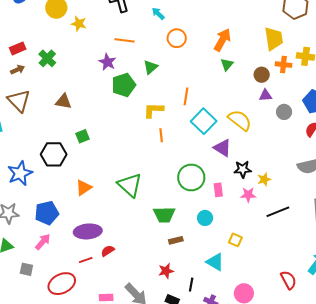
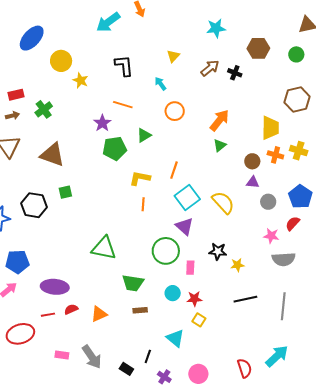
brown triangle: (63, 102) -> (52, 155), size x1.5
purple triangle: (222, 148) -> (184, 226), moved
green triangle: (130, 185) -> (104, 248), turned -40
orange triangle: (84, 188) -> (99, 314), moved
pink star: (248, 195) -> (271, 236), moved
red star: (166, 271) -> (194, 299), moved

